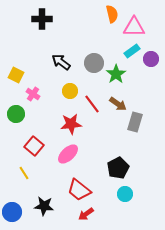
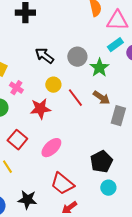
red star: (71, 124) -> (40, 109), moved

